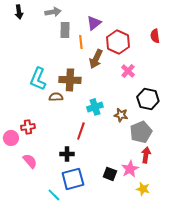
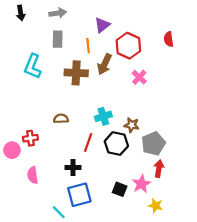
gray rectangle: (65, 30) -> (58, 39), moved
cyan L-shape: (38, 79) -> (33, 66), moved
brown cross: (70, 80) -> (76, 73), moved
brown semicircle: (56, 97) -> (61, 119), moved
black hexagon: (148, 99) -> (116, 144), moved
pink semicircle: (30, 161) -> (33, 175), turned -147

